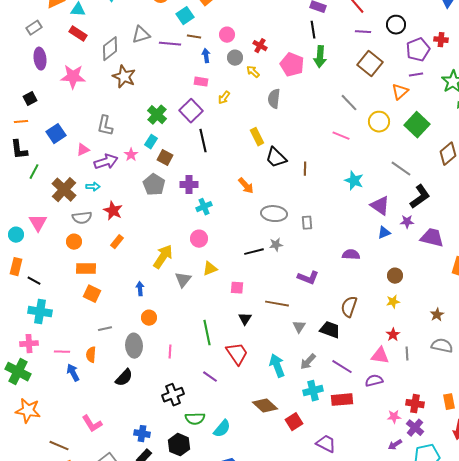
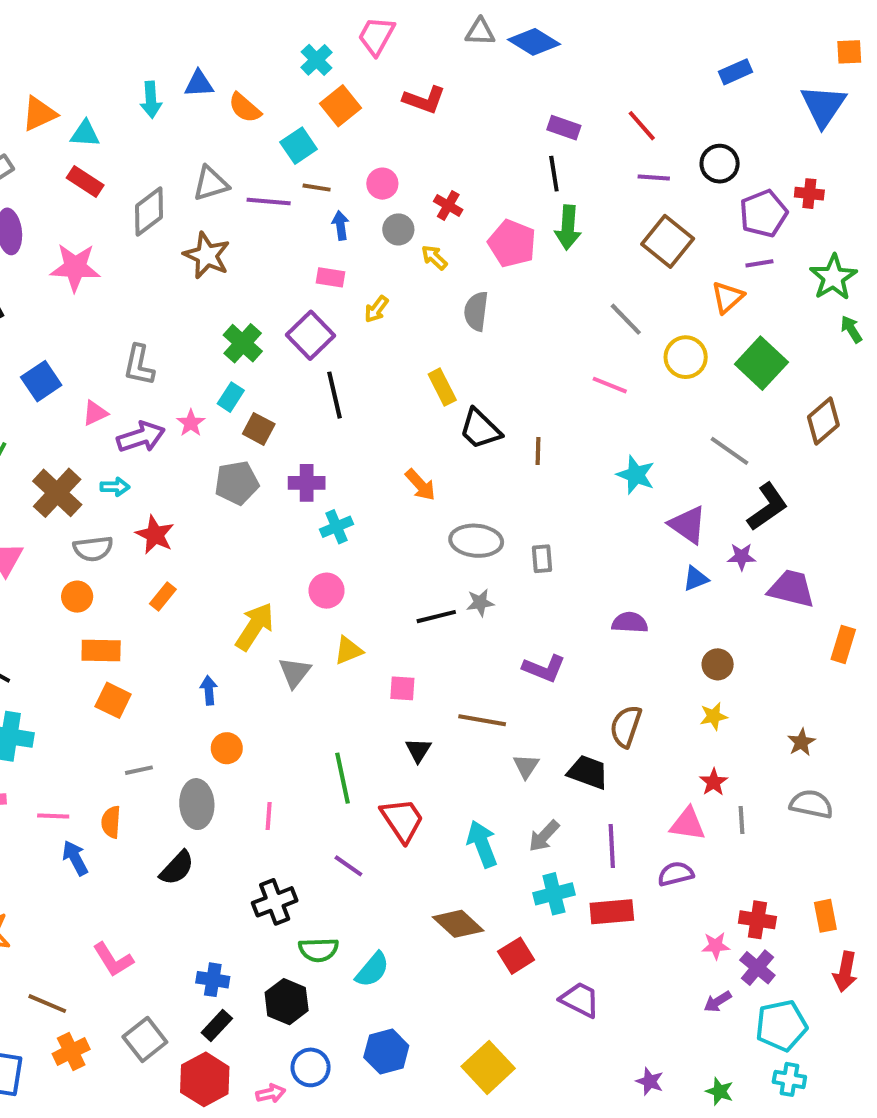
brown star: (124, 77) -> (207, 255), moved
gray pentagon: (154, 185) -> (237, 483), turned 30
purple line: (342, 367) -> (612, 846), turned 55

